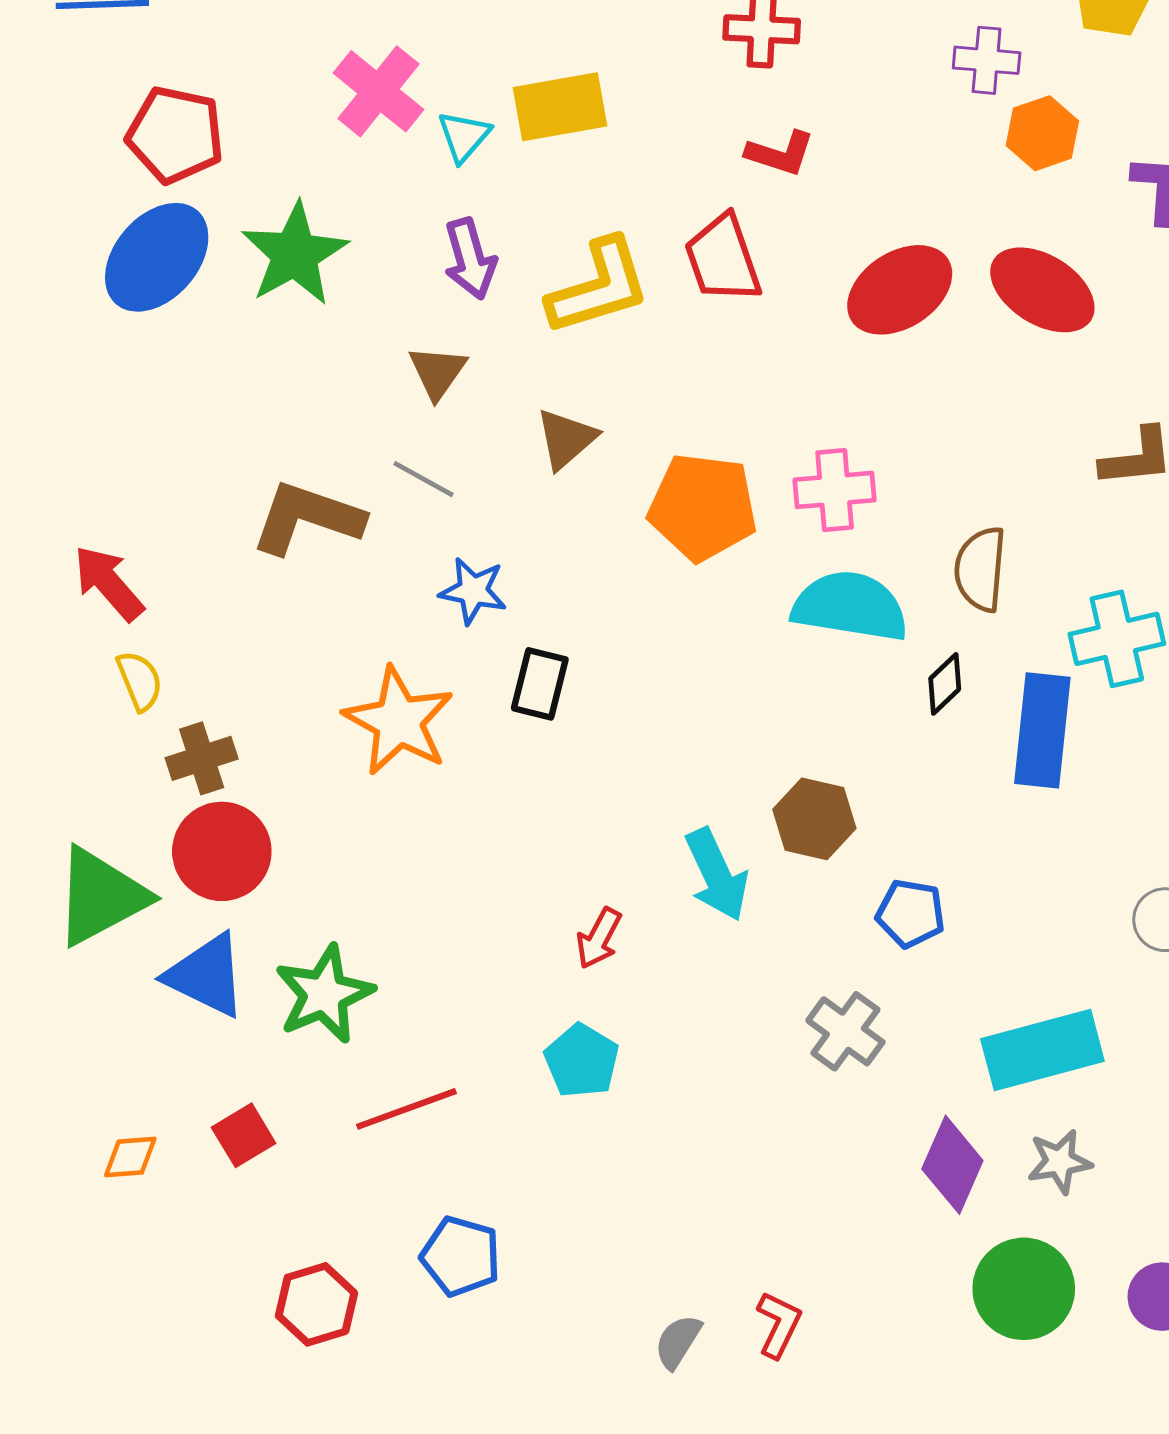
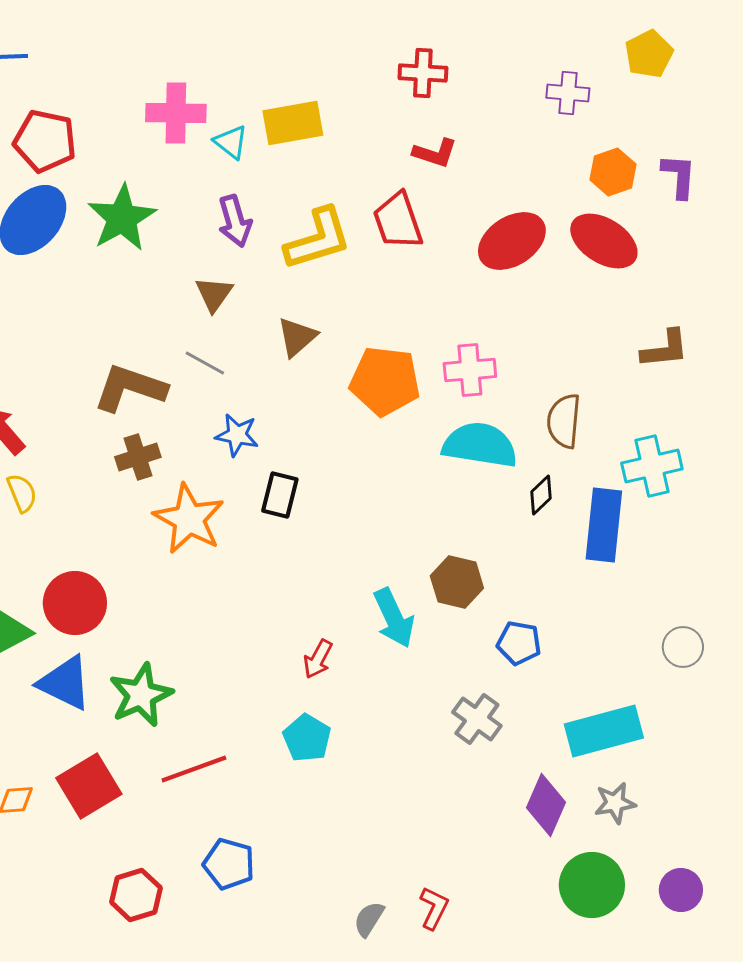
pink cross: (378, 91) -> (176, 113), turned -38
orange hexagon: (1042, 133) -> (613, 172), moved
cyan triangle: (464, 136) -> (231, 142), turned -33
brown cross: (202, 758) -> (138, 457), moved
red square: (244, 1135) -> (89, 786), size x1.6

